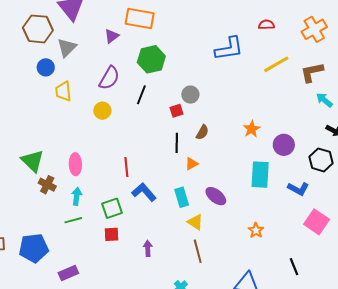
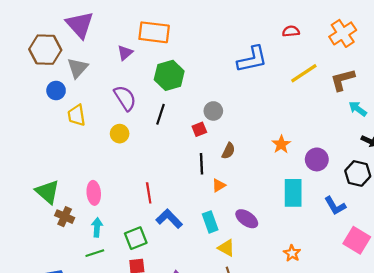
purple semicircle: (109, 78) -> (125, 98), turned -60
blue L-shape: (298, 189) -> (335, 206), turned 35

